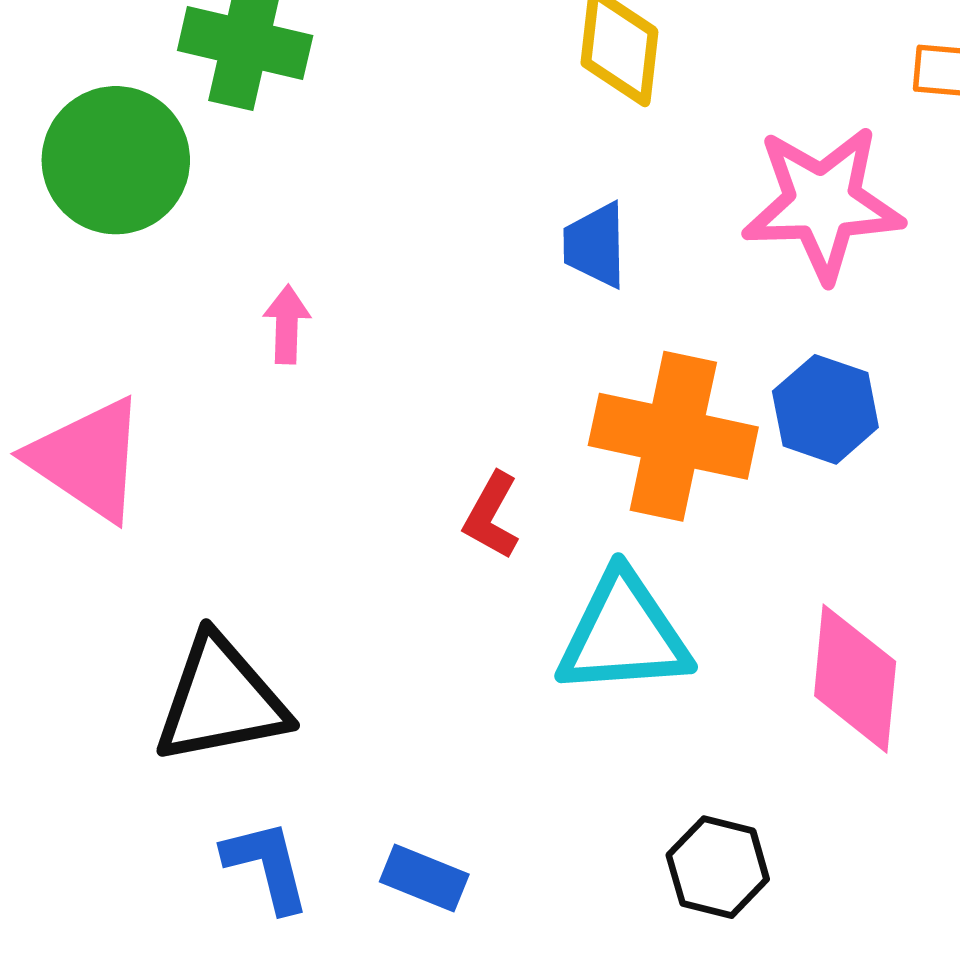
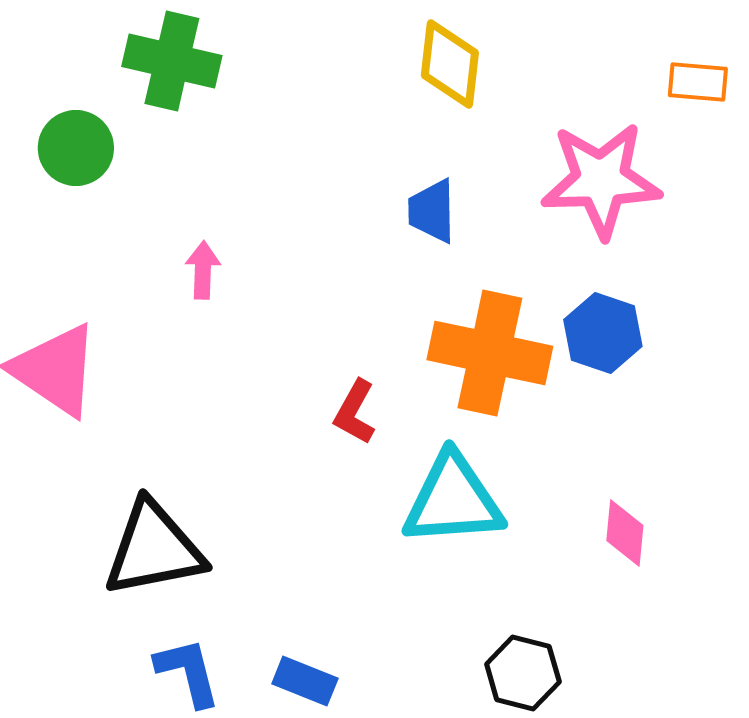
green circle: (116, 160) -> (76, 148), size x0.7
pink diamond: (855, 679) -> (625, 533), size x0.6

